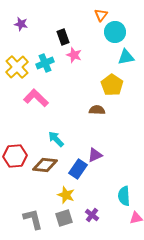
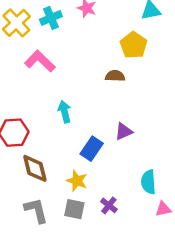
cyan arrow: (56, 139) -> (65, 112), turned 30
purple triangle: (95, 155) -> (124, 131), moved
brown diamond: (45, 165) -> (35, 168), moved, turned 70
gray square: (64, 218) -> (74, 209), turned 30

